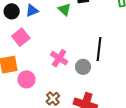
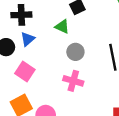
gray circle: (83, 67) -> (75, 52), moved

